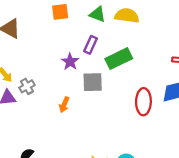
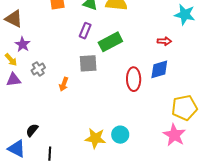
purple star: (70, 62) -> (23, 44), moved
gray cross: (27, 86) -> (38, 69), moved

